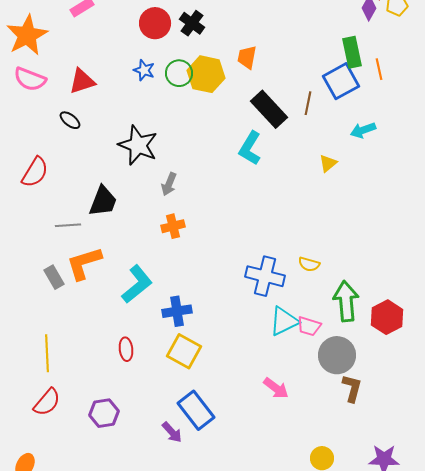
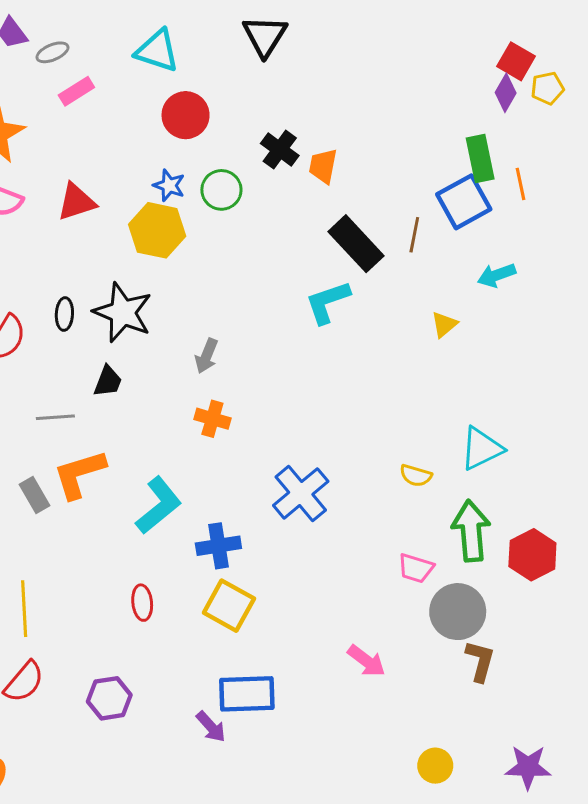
black cross: (192, 23) -> (280, 150), moved
yellow hexagon: (206, 74) -> (157, 230), moved
black ellipse: (70, 120) -> (64, 314), moved, turned 55
black star: (138, 145) -> (123, 313), moved
cyan L-shape: (250, 148) -> (328, 302), turned 40
black trapezoid: (103, 201) -> (108, 381), size x0.7
orange cross: (173, 226) -> (212, 419), turned 30
blue cross: (265, 276) -> (301, 493), moved, turned 36
cyan triangle: (284, 321) -> (482, 449), moved
blue rectangle: (196, 410) -> (247, 694), turned -54

